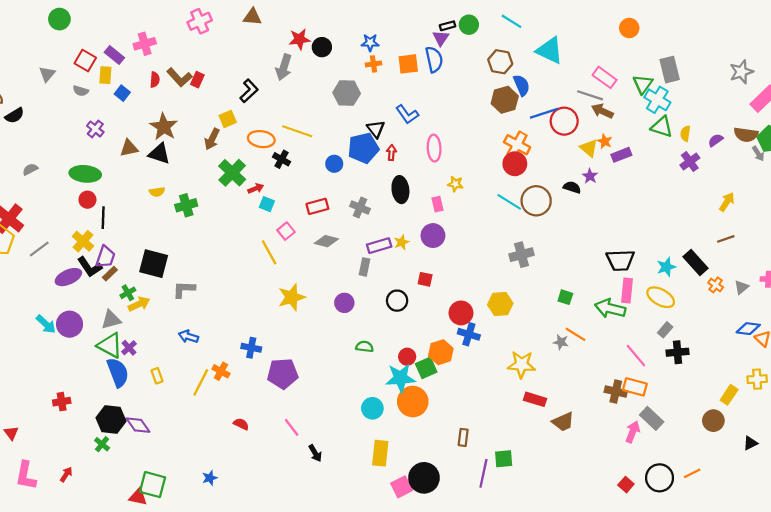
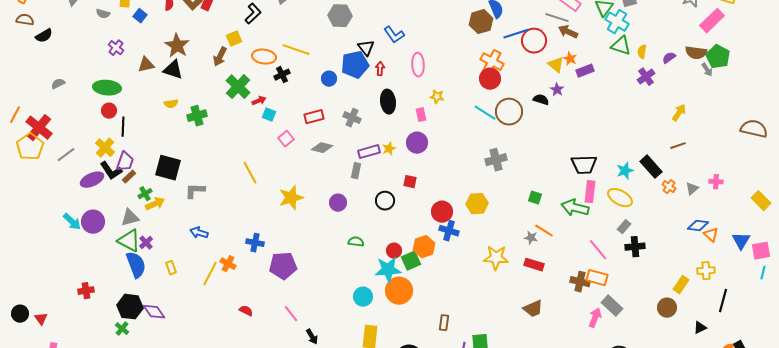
black cross: (282, 159) -> (282, 75), turned 35
yellow line: (269, 252) -> (250, 173), moved
red rectangle: (535, 399) -> (534, 265), moved

